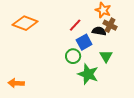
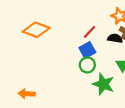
blue square: (84, 42) -> (87, 50), moved

